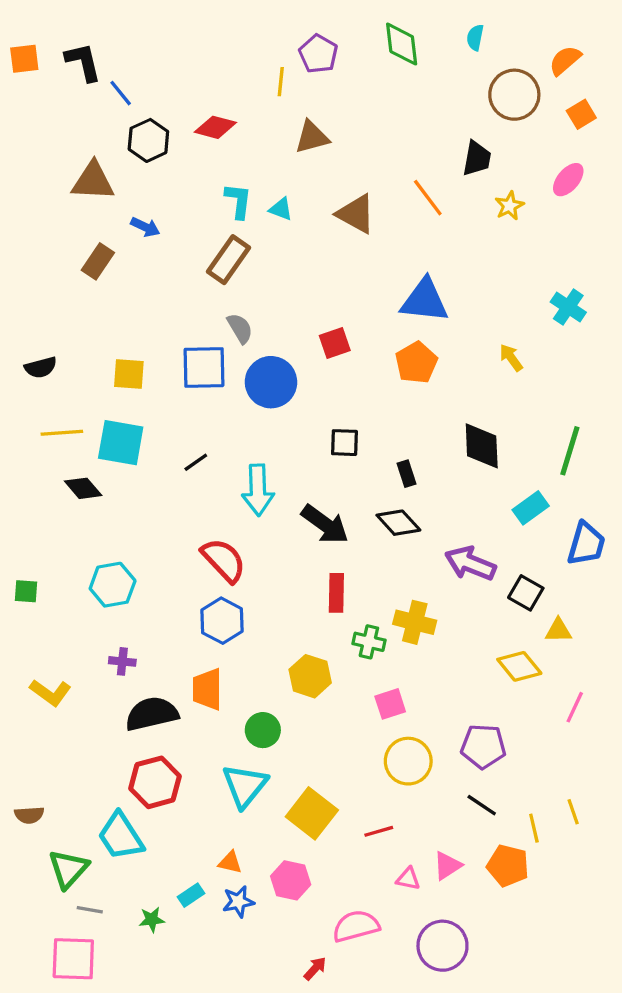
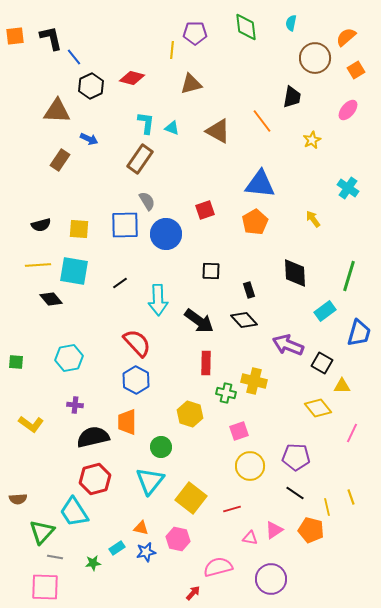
purple pentagon: (318, 54) -> (195, 33), turned -30
yellow star: (509, 206) -> (312, 140), moved
black semicircle: (41, 367) -> (41, 225), moved

